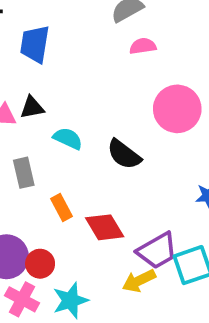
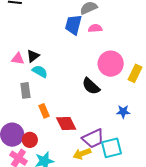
blue trapezoid: (35, 44) -> (73, 25), moved
black triangle: (32, 107) -> (33, 56), turned -32
cyan semicircle: (68, 139) -> (40, 71), moved
black semicircle: (124, 154) -> (91, 86), moved

